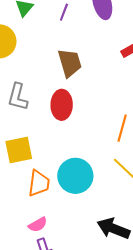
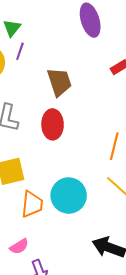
purple line: (64, 12) -> (20, 51), moved
pink semicircle: (38, 225) -> (19, 246), moved

